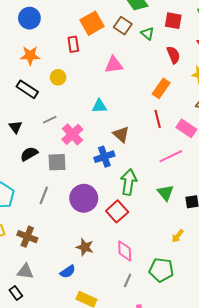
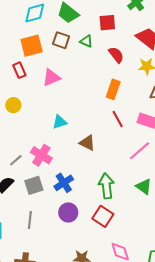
orange square: (92, 23) -> (32, 46), turned 30
pink triangle: (114, 65) -> (51, 78), moved
gray line: (50, 120) -> (16, 160), moved
blue cross: (104, 157) -> (64, 183), moved
purple circle: (84, 198) -> (68, 212), size x0.7

